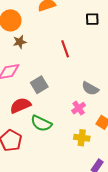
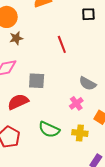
gray square: (39, 85) -> (37, 81), turned 36
green semicircle: (41, 123) -> (49, 129), moved

